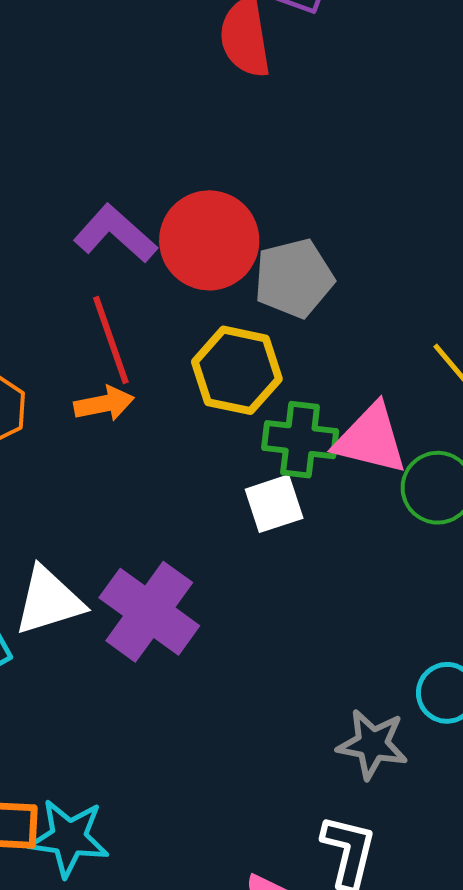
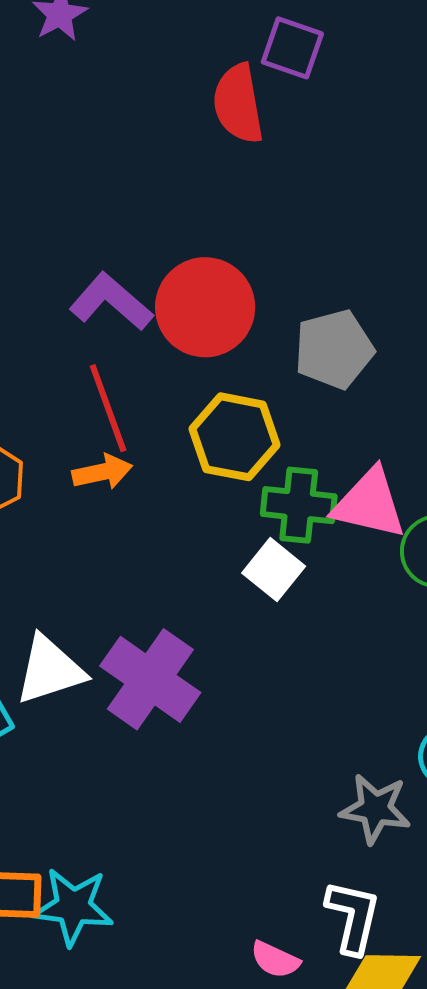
gray pentagon: (294, 278) -> (334, 349), moved
white square: (274, 504) -> (274, 570), turned -32

